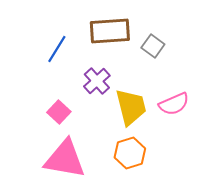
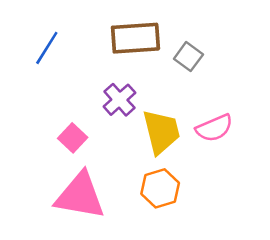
blue line: (57, 49) -> (47, 48), moved

